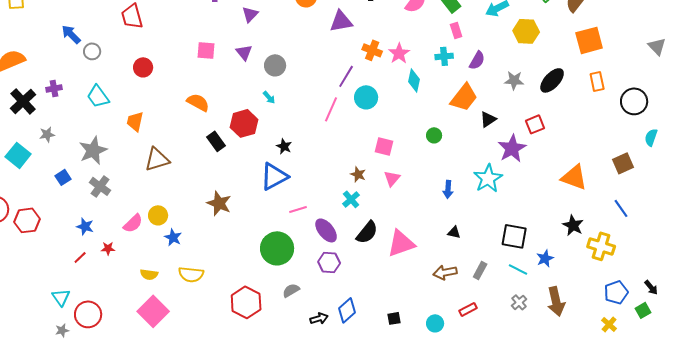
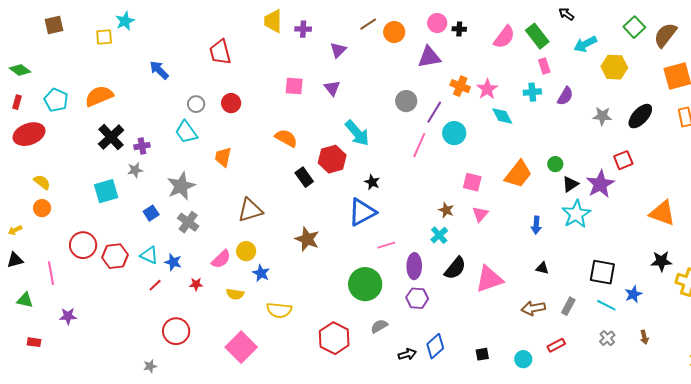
gray circle: (92, 51) -> (196, 104), moved
gray circle: (275, 65) -> (406, 101), moved
cyan diamond: (414, 80) -> (502, 116), turned -40
purple cross: (54, 88) -> (142, 146), moved
cyan arrow: (269, 97) -> (357, 133), size x2.0
orange trapezoid: (464, 97) -> (518, 174), moved
black triangle: (488, 119) -> (570, 184), moved
green circle: (434, 135) -> (555, 164), moved
cyan square: (18, 155) -> (106, 191), turned 35
brown triangle: (157, 159) -> (250, 210), moved
black star: (573, 225) -> (661, 261), turned -30
purple ellipse: (326, 230) -> (414, 266), turned 40
red line: (80, 257) -> (155, 285), moved
yellow semicircle: (149, 274) -> (235, 294), moved
cyan triangle: (61, 297) -> (149, 255), moved, turned -30
brown arrow: (556, 301) -> (644, 337), size x0.5
red circle: (88, 314) -> (176, 331), moved

